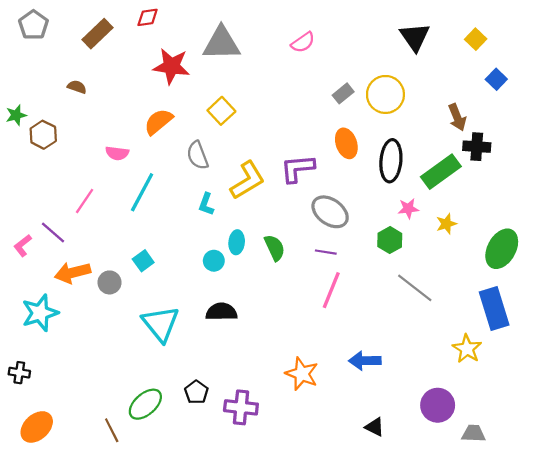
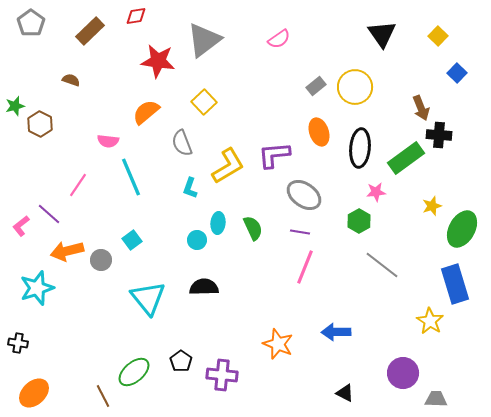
gray triangle: (221, 43) -> (204, 40), turned -36
cyan line: (142, 192) -> (131, 177), turned -51
yellow star: (446, 224) -> (432, 206), moved

